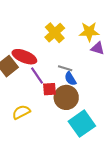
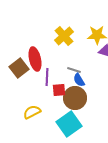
red ellipse: (24, 57) -> (35, 59), turned 55
purple line: (37, 75) -> (47, 77), turned 36
cyan square: (82, 124) -> (69, 124), moved

